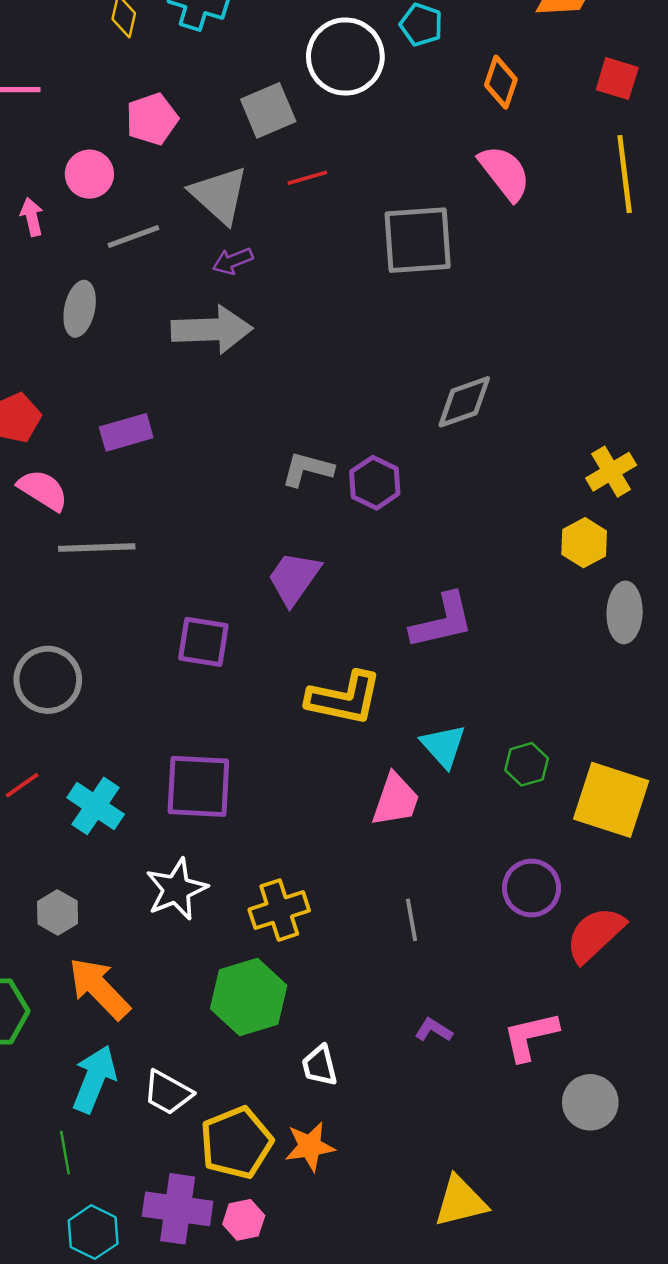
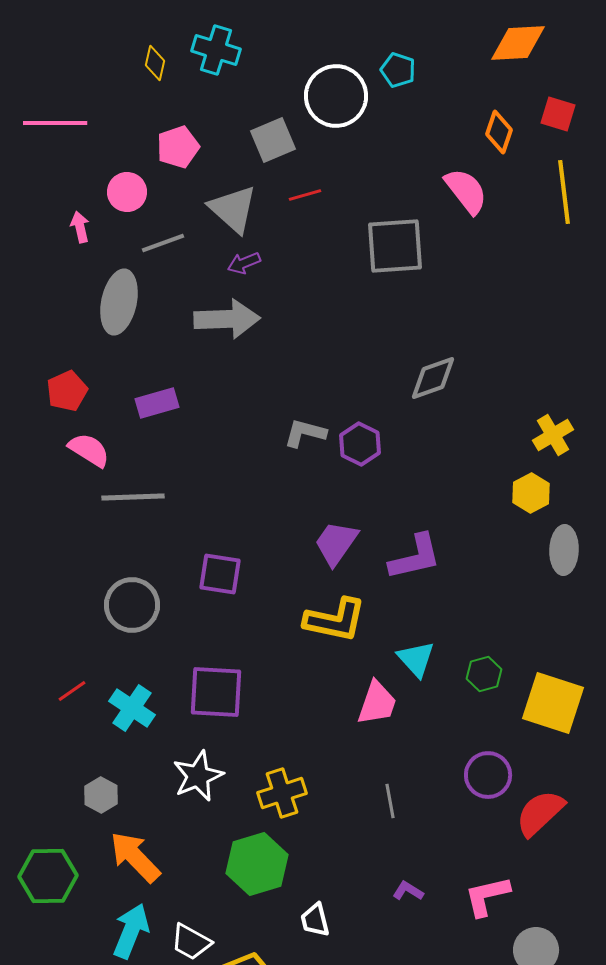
orange diamond: (501, 82) -> (499, 132), moved
gray ellipse: (80, 309) -> (119, 302), size x1.4
purple trapezoid: (294, 578) -> (336, 543), moved
gray circle: (48, 680) -> (132, 605), moved

